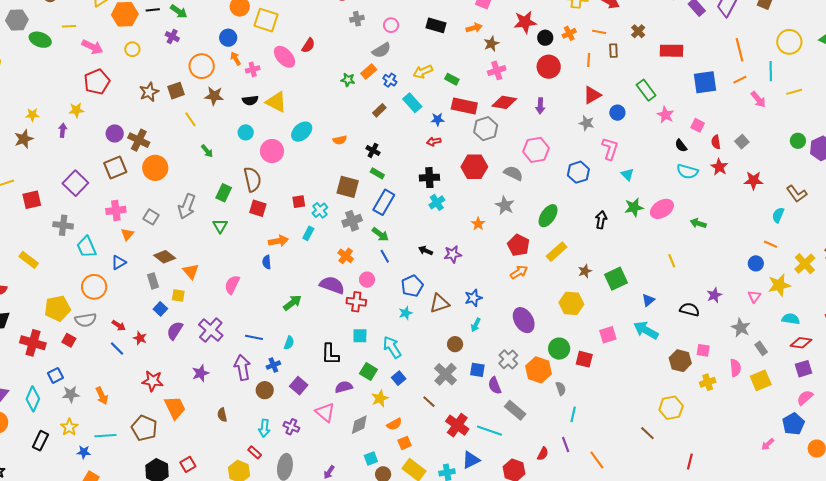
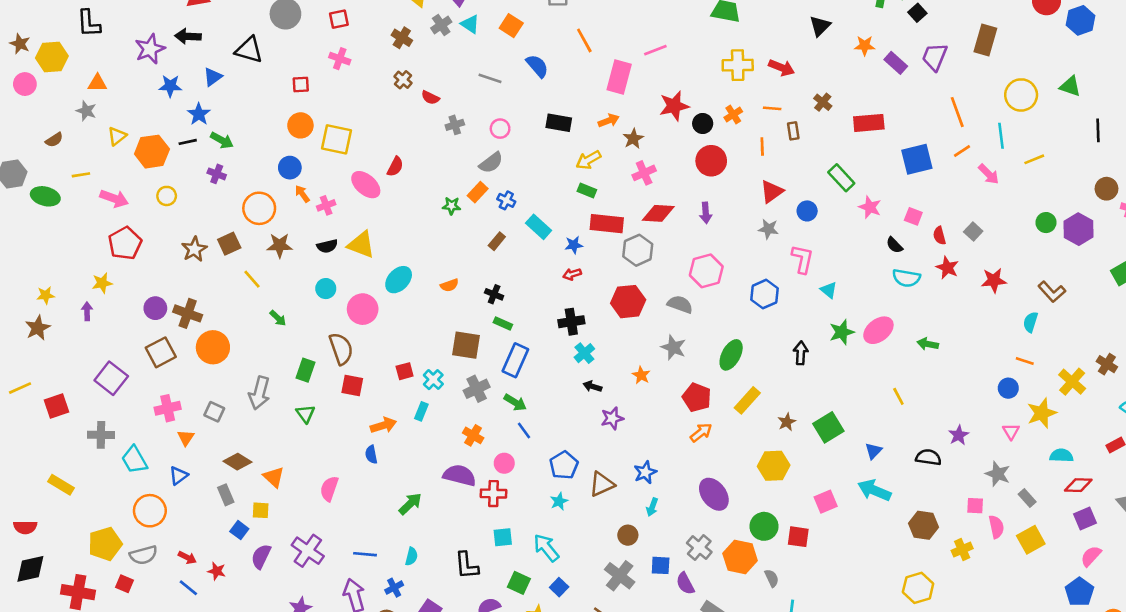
yellow arrow: (423, 72) -> (588, 160), moved
black arrow: (426, 251) -> (592, 386), moved
pink square: (703, 350) -> (975, 506), moved

